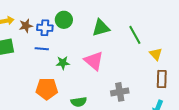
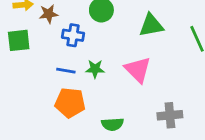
blue cross: (45, 28) -> (73, 35), moved
blue line: (42, 49) -> (66, 71), moved

